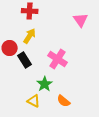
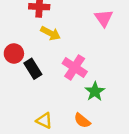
yellow arrow: (30, 36) -> (51, 33), moved, turned 84
green star: (45, 84) -> (95, 91), moved

